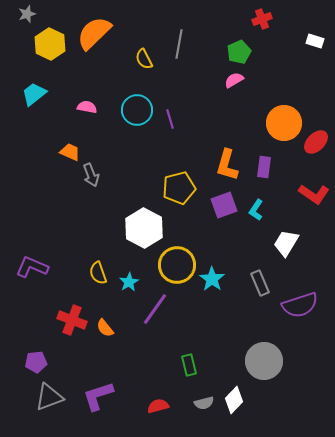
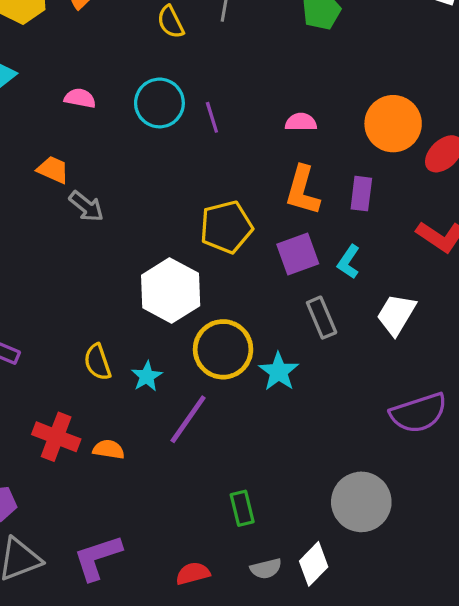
pink semicircle: (234, 80) -> (301, 122), moved, turned 30
gray arrow: (91, 175) -> (86, 206), turned -30
gray rectangle: (260, 283) -> (322, 318), moved
orange semicircle: (105, 328) -> (109, 449), turned 138

